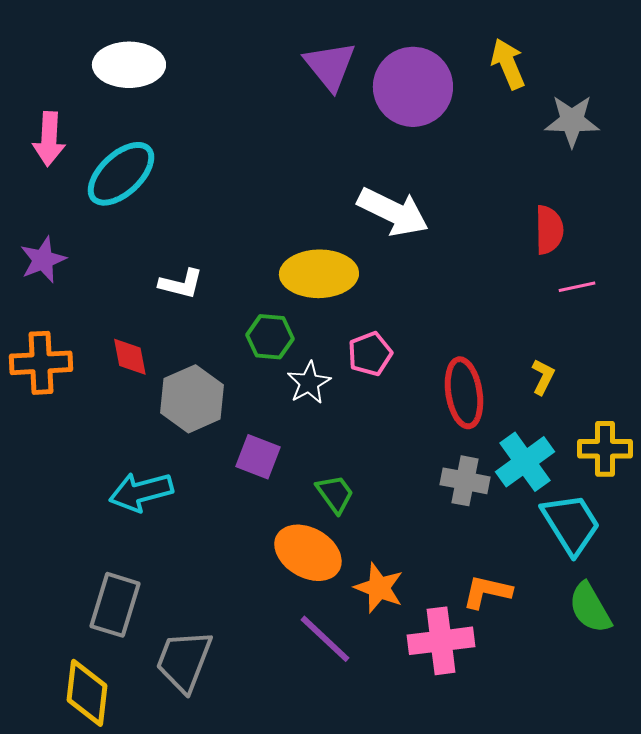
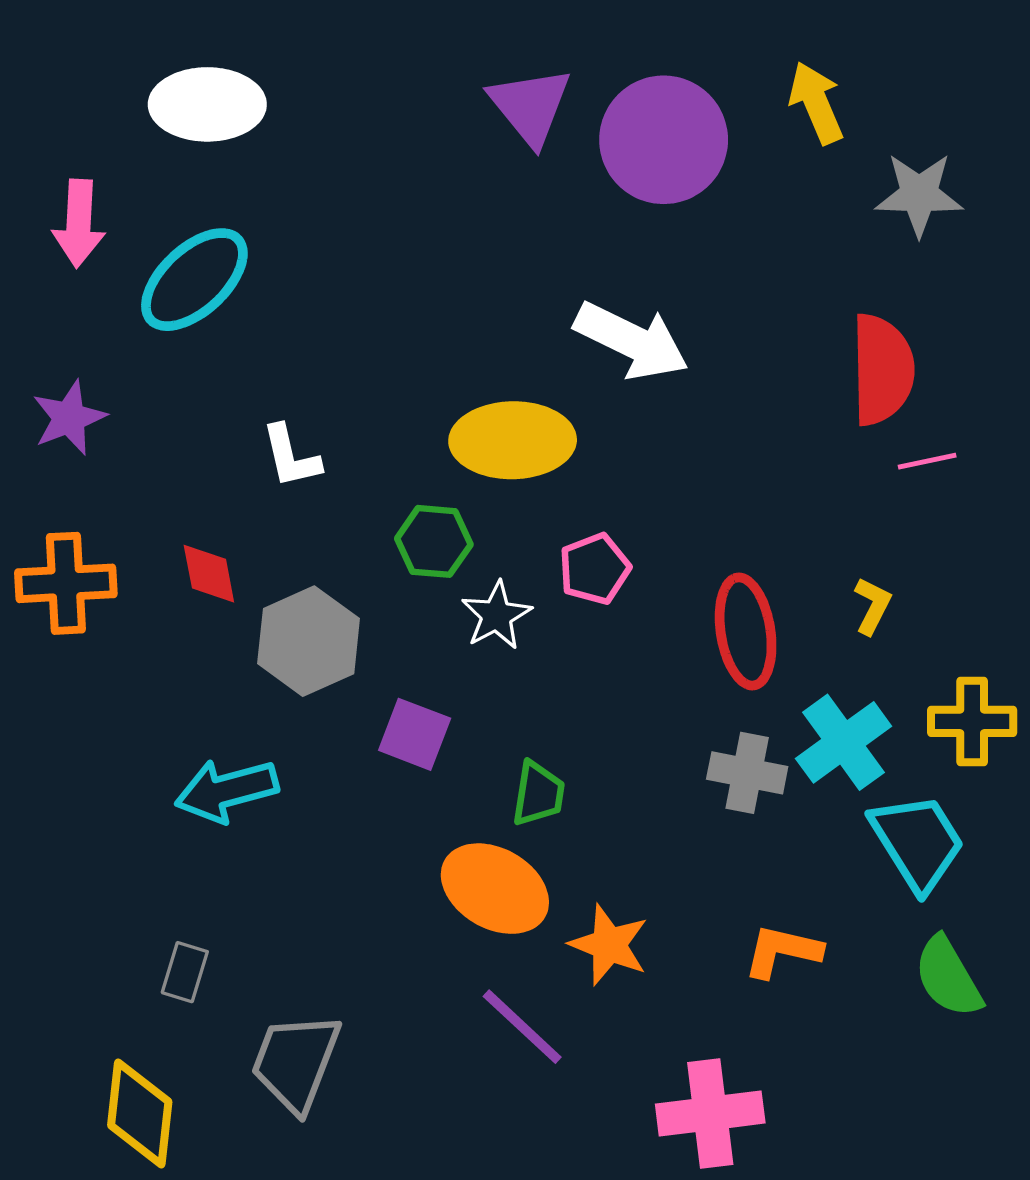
red semicircle: (549, 230) -> (882, 370), size x1.4
white L-shape: (181, 284) -> (291, 456), turned 63
green trapezoid: (335, 494) -> (538, 794), turned 45
gray rectangle: (115, 605) -> (185, 972), size x0.6
pink cross: (441, 641) -> (710, 1114), moved

